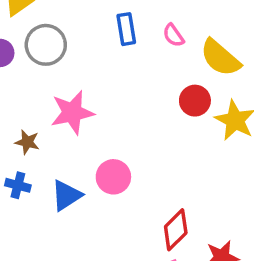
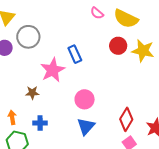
blue rectangle: (126, 29) -> (75, 54), moved
blue cross: (18, 185) -> (40, 123), moved
blue triangle: (66, 195) -> (86, 126), moved

